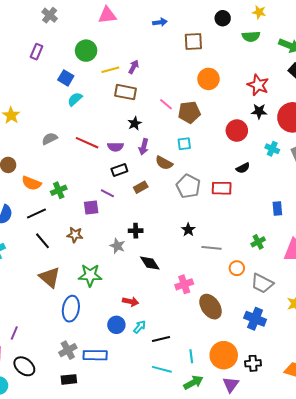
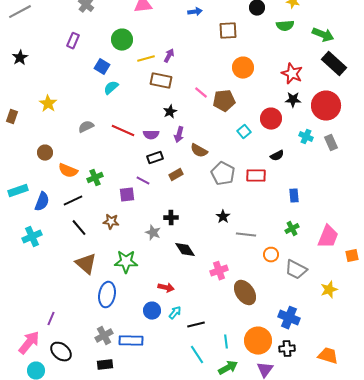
cyan square: (184, 144) -> (244, 132), moved, turned -32
blue rectangle: (277, 208) -> (294, 196), moved
blue cross: (255, 319) -> (289, 318), moved
cyan line: (162, 369) -> (197, 355), turned 42

